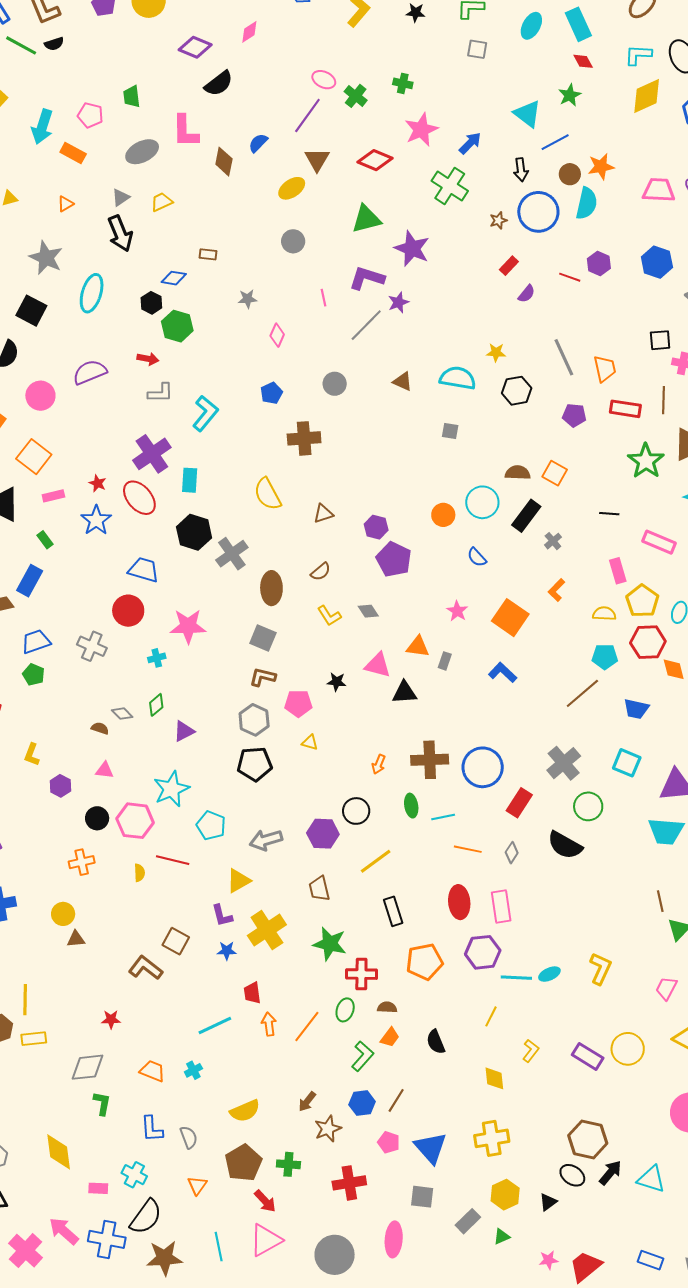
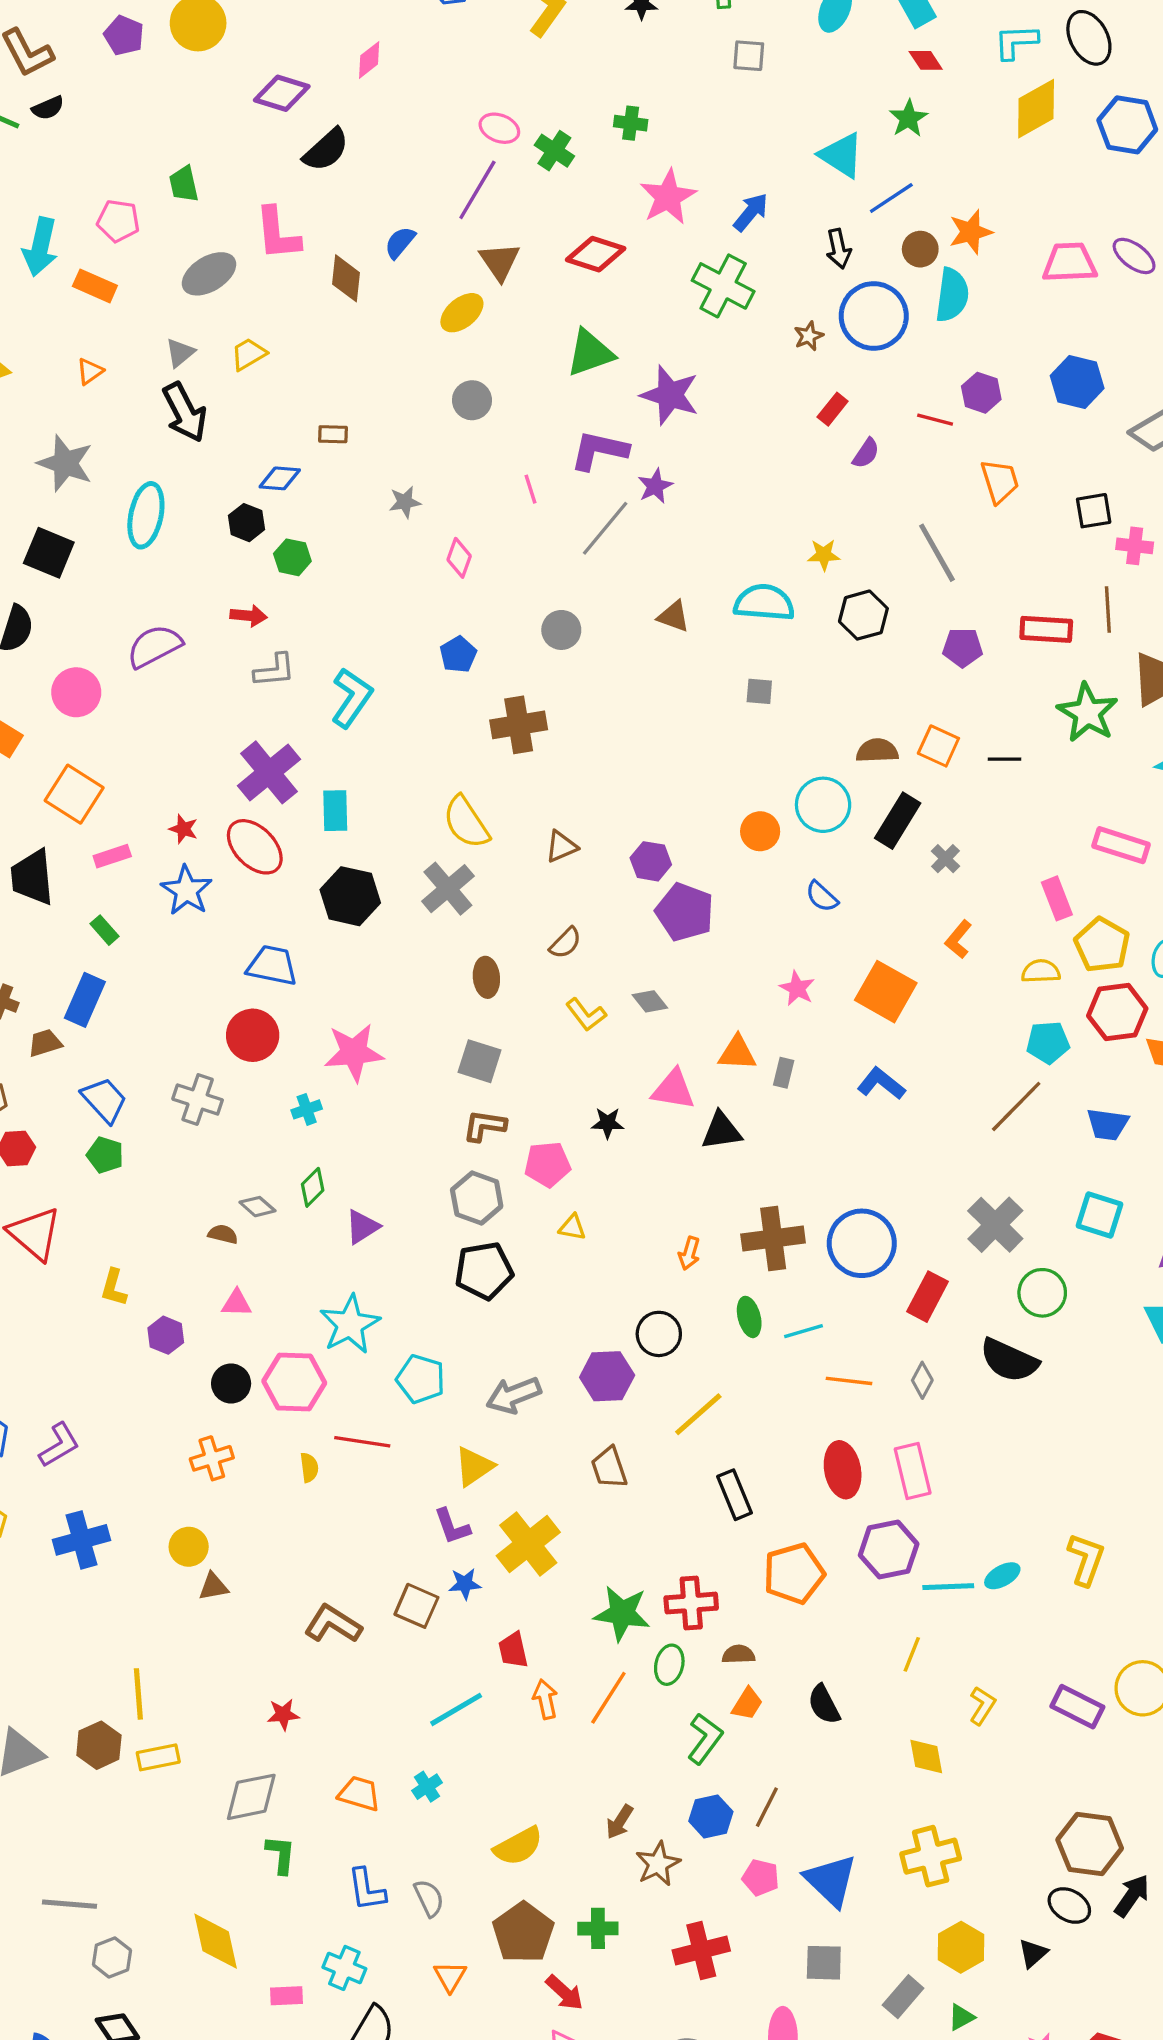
green hexagon: (177, 326) -> (292, 557), size x0.7
orange trapezoid: (605, 369) -> (1000, 481), moved
black line: (609, 514) -> (1004, 759), moved
gray cross: (232, 554) -> (448, 889), moved
brown ellipse: (271, 588) -> (486, 977), size x0.7
blue trapezoid: (36, 642) -> (104, 1100), turned 72
brown square: (176, 941) -> (416, 1606), moved
green star: (330, 944) -> (622, 1613), moved

